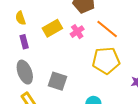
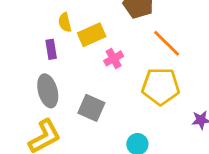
yellow semicircle: (20, 18) -> (65, 22), moved
pink cross: (77, 32) -> (114, 58), moved

